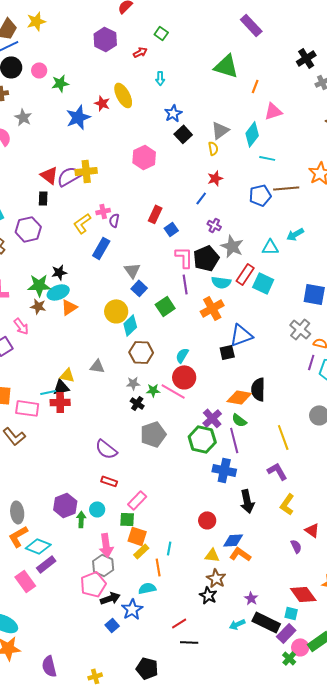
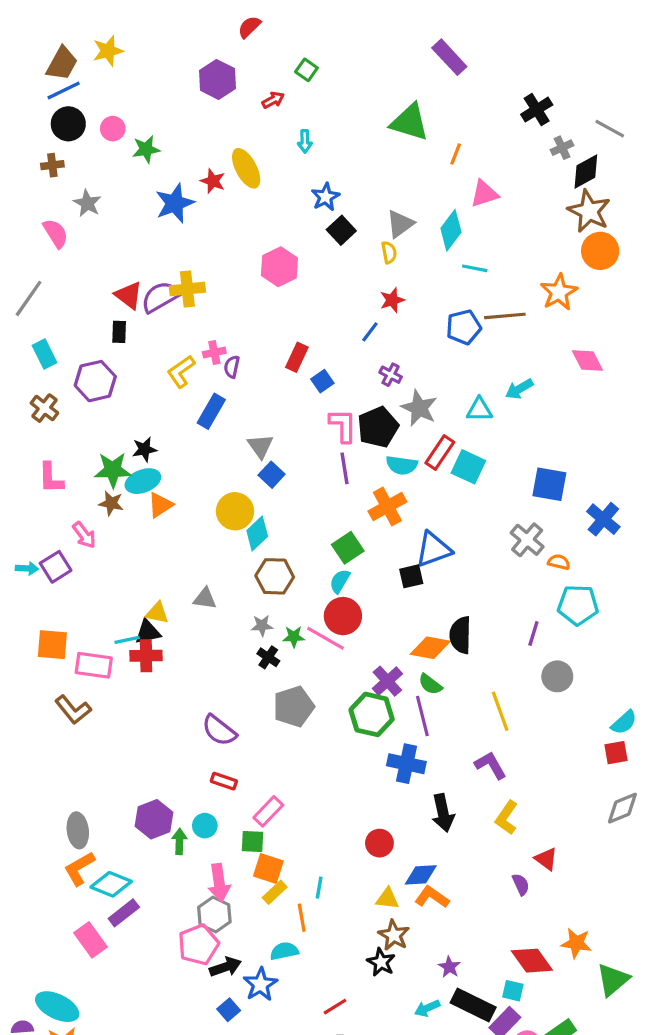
green square: (165, 306) -> (348, 548), moved
purple line: (311, 362) -> (533, 633), moved

